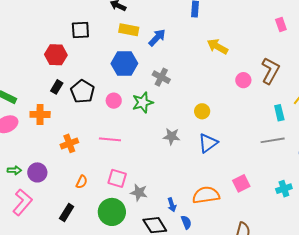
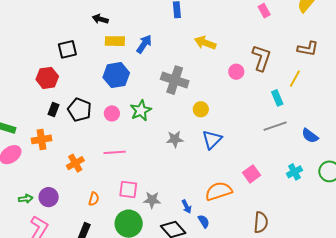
gray cross: (161, 77) -> (175, 80), moved, size x1.5

